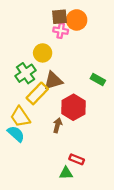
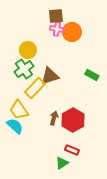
orange circle: (77, 20) -> (72, 32), moved
yellow circle: (43, 53) -> (28, 50), moved
red hexagon: (73, 107) -> (73, 120), moved
green triangle: (66, 173) -> (62, 163), turned -32

